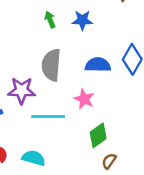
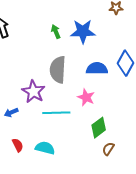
blue star: (82, 20) -> (83, 31), size x1.4
purple star: (22, 90) -> (33, 92), turned 30

